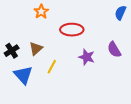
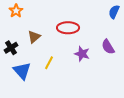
orange star: (41, 12) -> (16, 11), moved
brown triangle: (36, 49) -> (34, 37), moved

